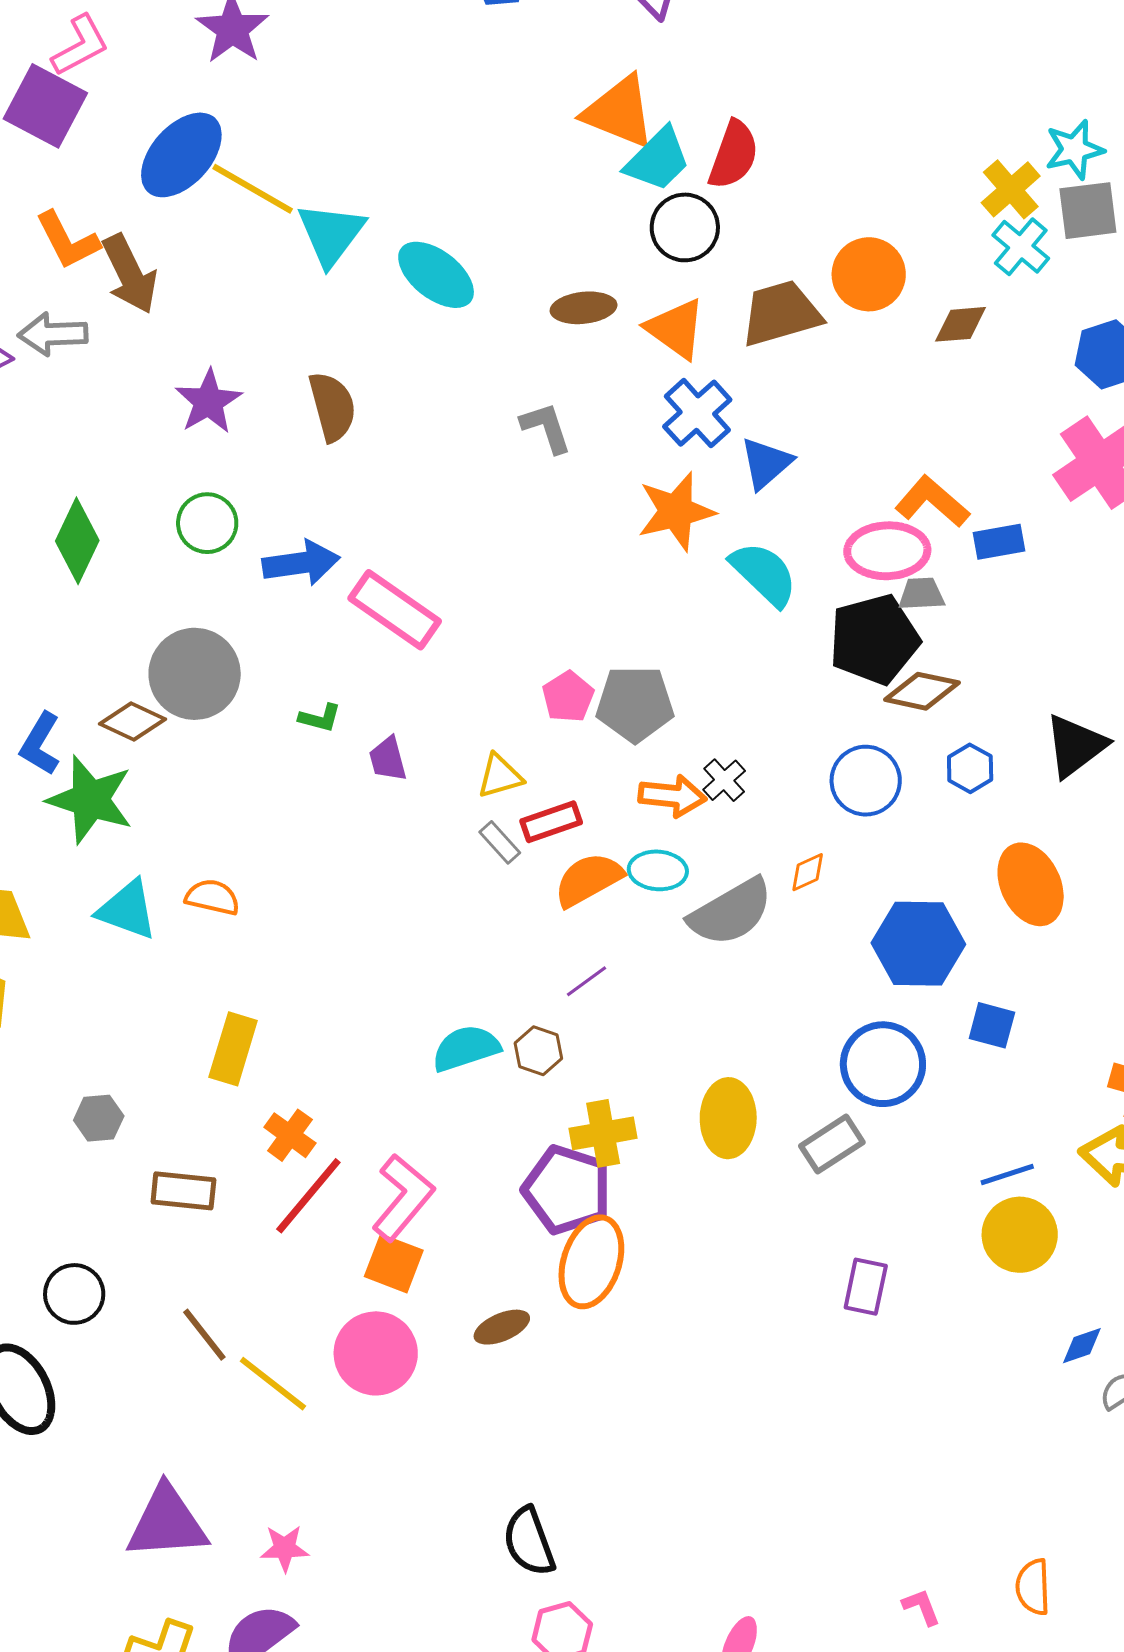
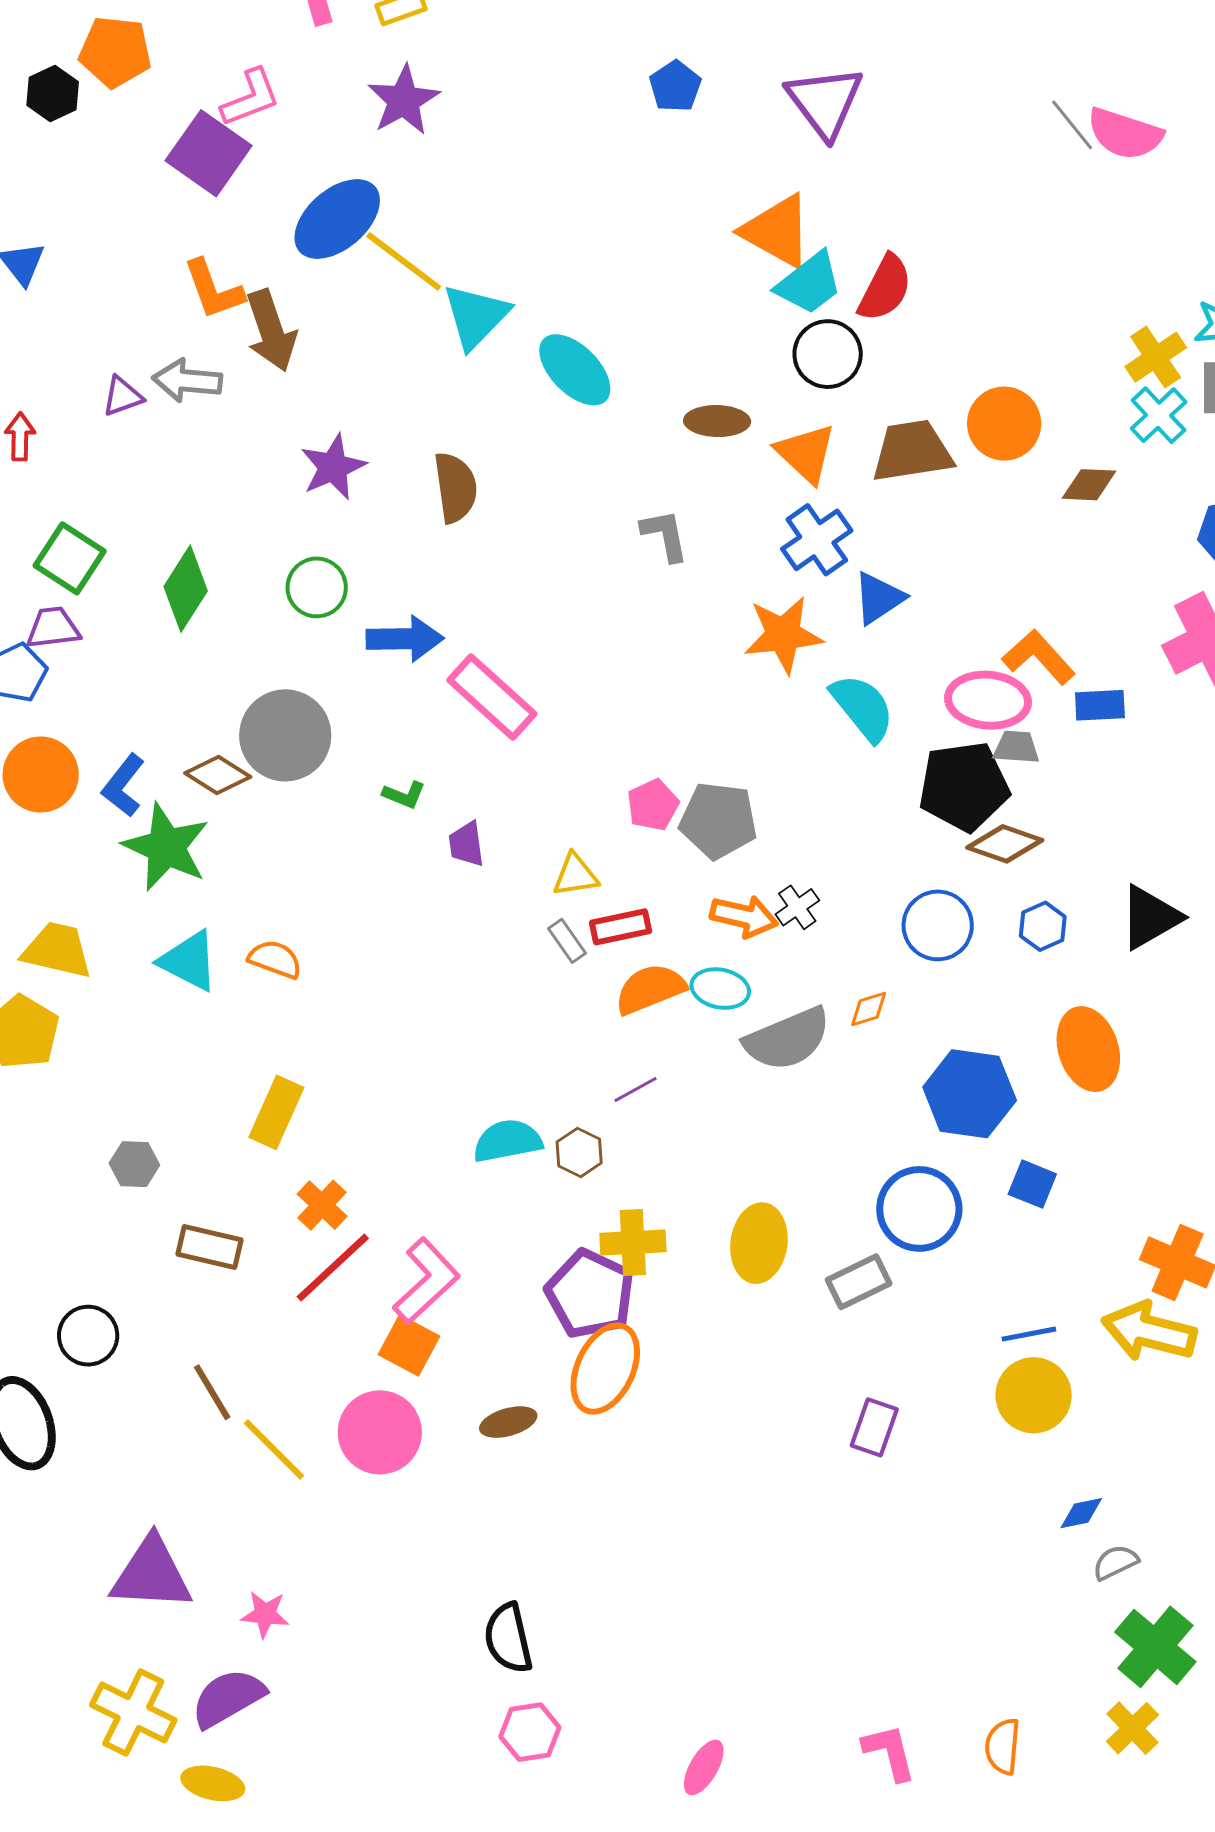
pink L-shape: (921, 1607) -> (889, 1752), size x1.5

